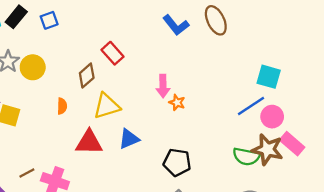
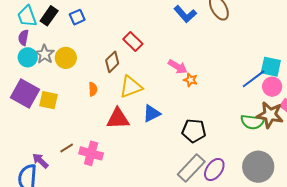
cyan square: (269, 77) -> (271, 67), moved
pink arrow: (163, 86) -> (178, 67), turned -54

